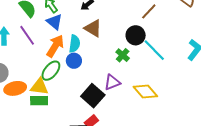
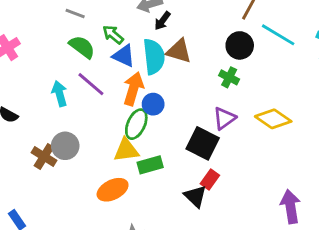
cyan semicircle: (75, 44) -> (154, 57), moved, size x1.4
cyan line: (154, 50) -> (278, 35), moved
blue circle: (74, 61) -> (153, 104), moved
orange ellipse: (15, 88) -> (113, 190), moved
green rectangle: (39, 101) -> (150, 165), moved

